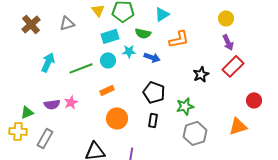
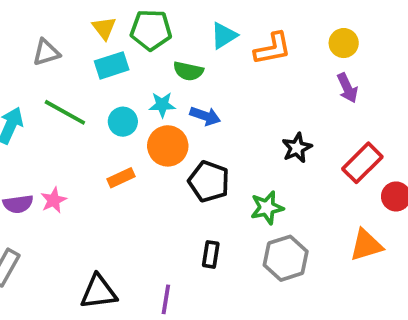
cyan rectangle: (110, 36) -> (112, 65), moved
orange L-shape: (179, 39) -> (273, 49), moved
red rectangle: (233, 66) -> (362, 163), moved
green line: (81, 68) -> (65, 112), moved, turned 50
orange circle: (117, 118) -> (168, 146), moved
black rectangle: (153, 120) -> (211, 254), moved

